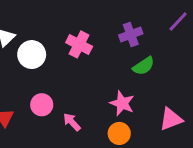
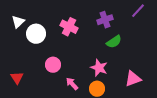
pink circle: (42, 105) -> (53, 65), moved
pink arrow: (72, 122) -> (72, 84), moved

